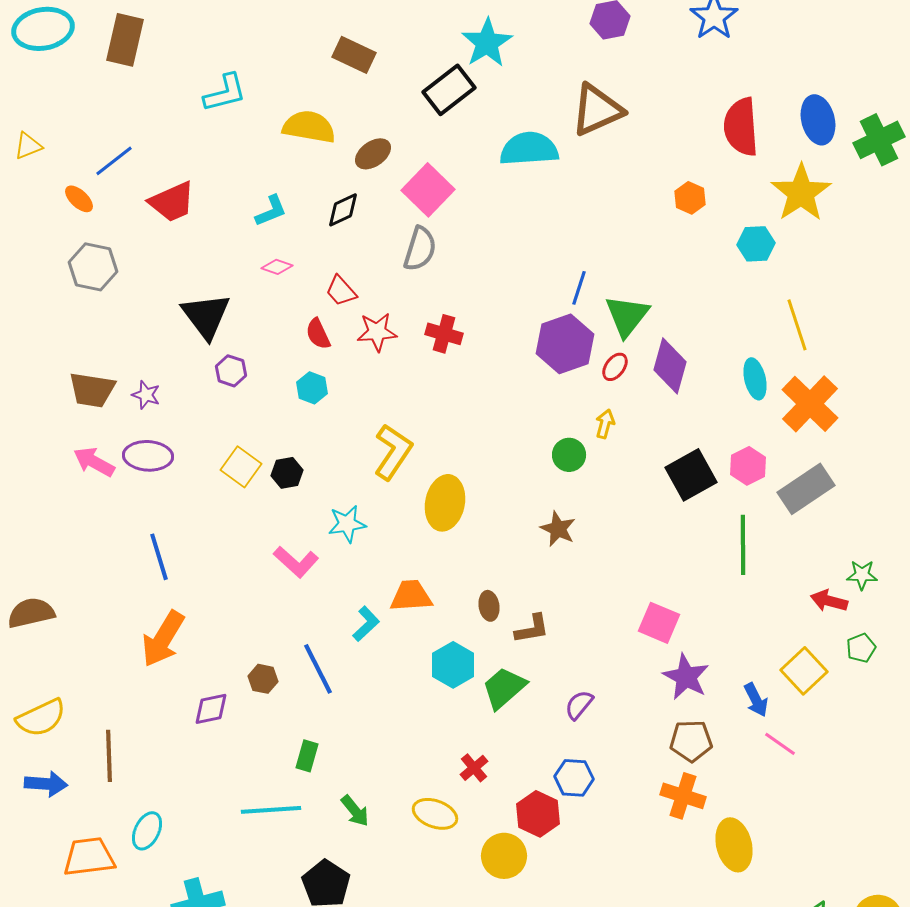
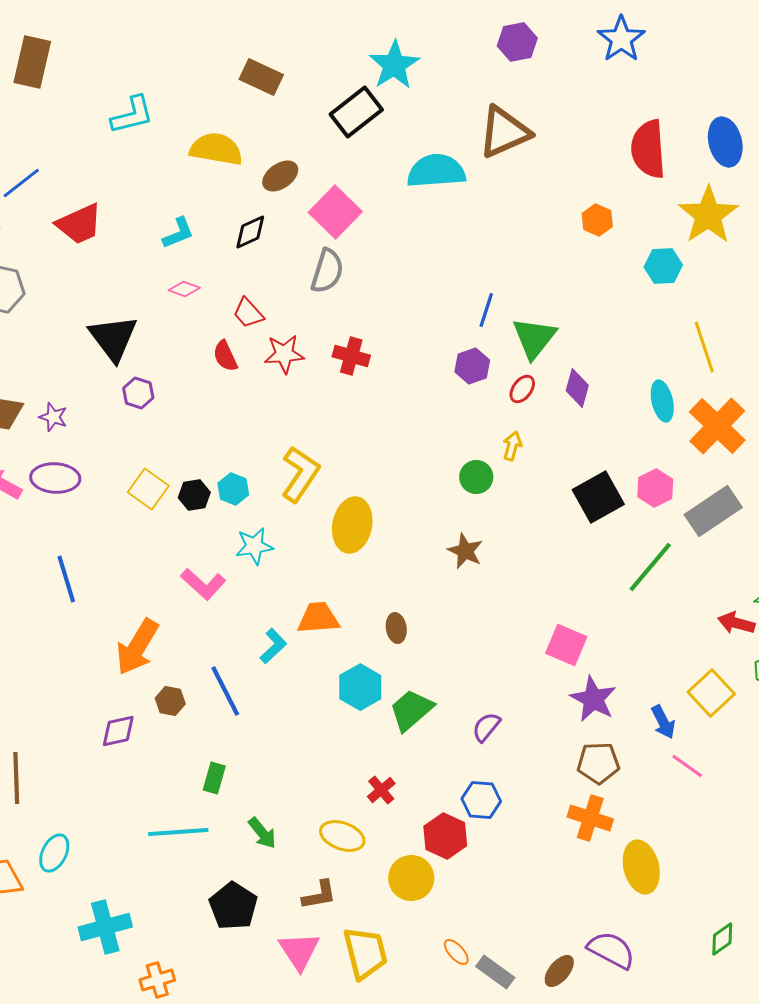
purple hexagon: (565, 344) -> (472, 366), size x0.6
purple diamond: (670, 366) -> (577, 388), size x0.7
cyan hexagon: (312, 388) -> (233, 489), moved
green line: (743, 545) -> (650, 567), turned 40
brown L-shape: (532, 629) -> (319, 895), moved
orange arrow: (163, 639) -> (137, 647), moved

